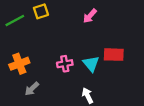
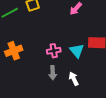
gray arrow: (32, 89) -> (53, 73), moved, turned -48

